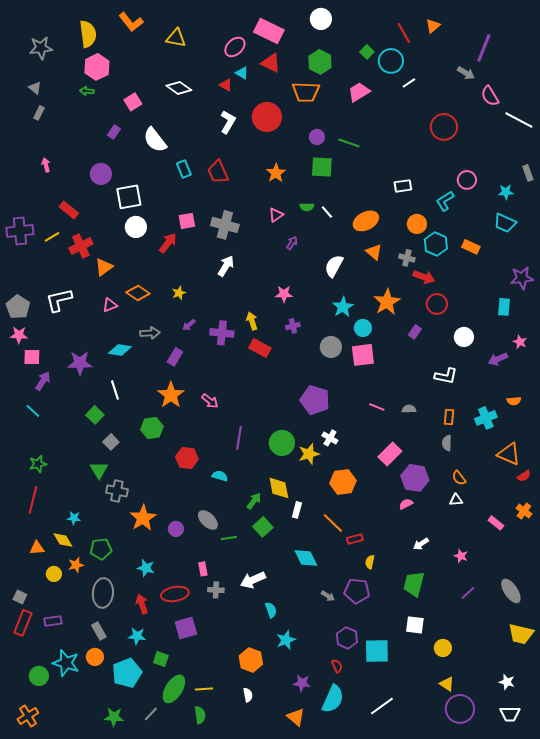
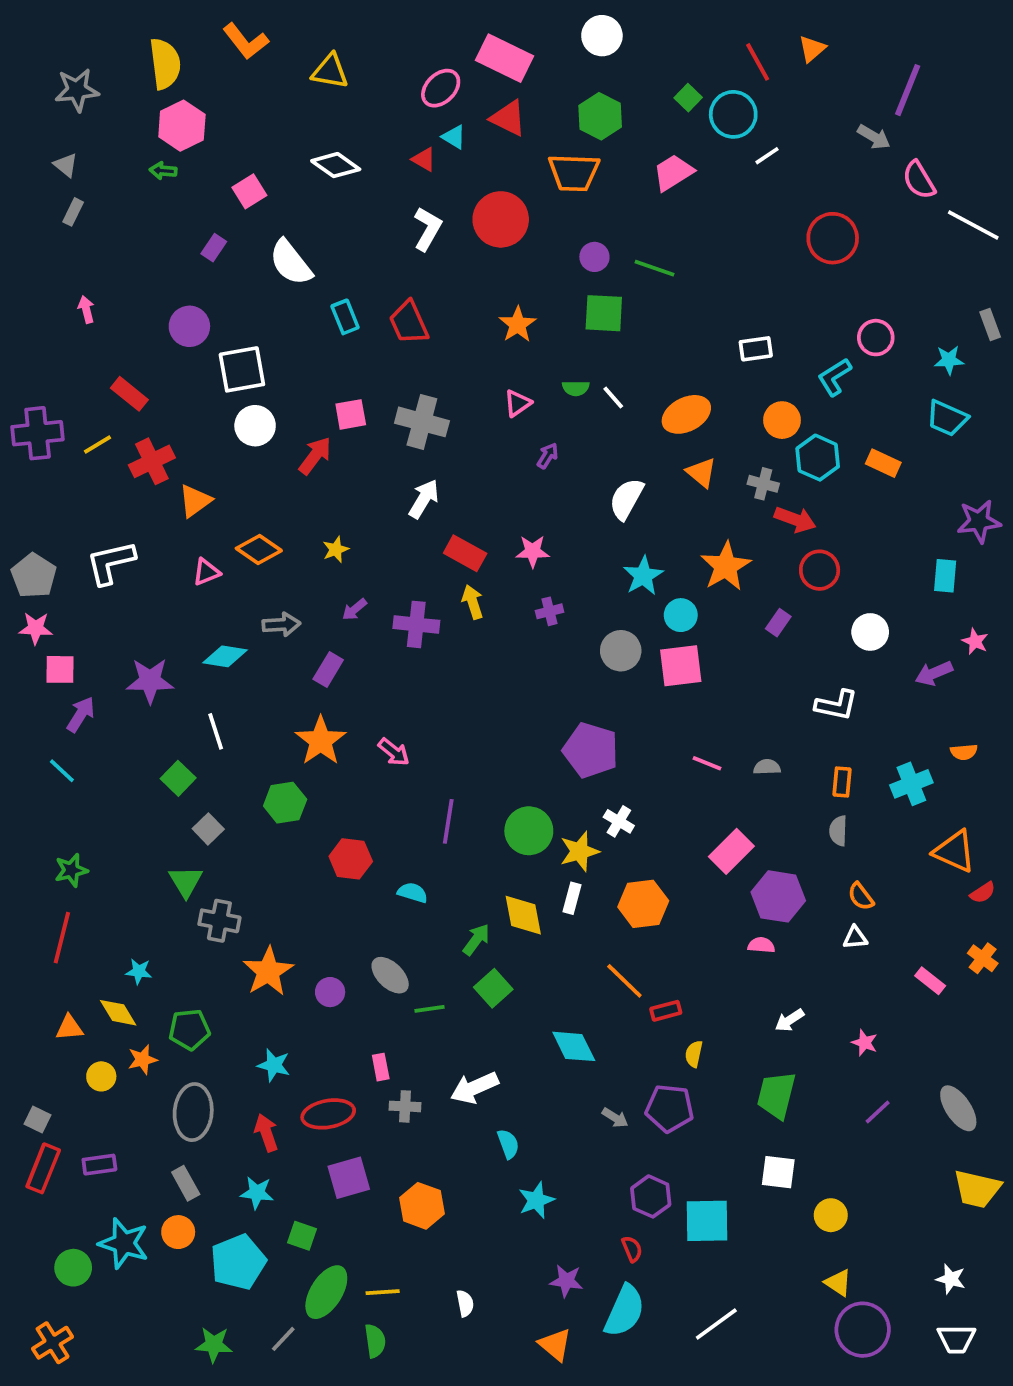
red rectangle: (260, 348) -> (465, 553), moved
pink semicircle: (406, 504) -> (761, 945), turned 32
white rectangle: (297, 510) -> (572, 898), moved
orange hexagon: (251, 660) -> (422, 1206), moved

